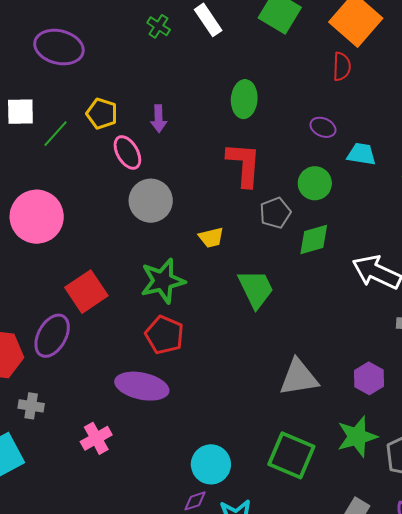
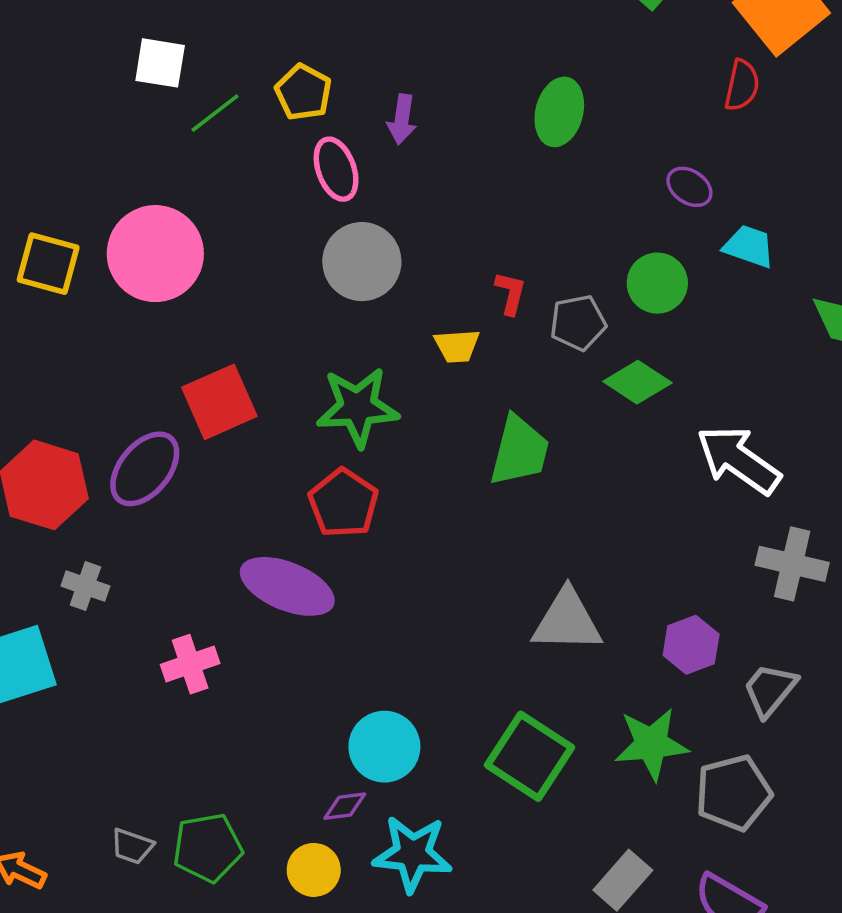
red L-shape: (244, 164) -> (510, 293), moved, size x0.5
green diamond: (314, 240) -> (637, 382), turned 39
green trapezoid: (256, 289) -> (519, 451), turned 30

